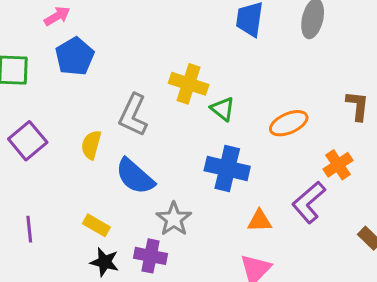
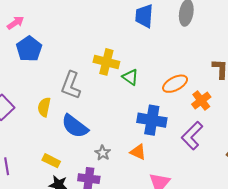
orange cross: (338, 165) -> (201, 101), moved
blue cross: (227, 169) -> (152, 120), moved
gray star: (174, 219) -> (103, 153), size x0.7
orange triangle: (260, 221) -> (138, 152), moved, turned 30

